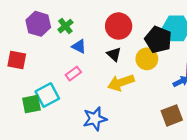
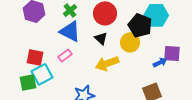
green cross: (65, 26) -> (70, 10), moved
blue triangle: (79, 46) -> (70, 31), size x1.6
red square: (17, 60) -> (35, 57), moved

